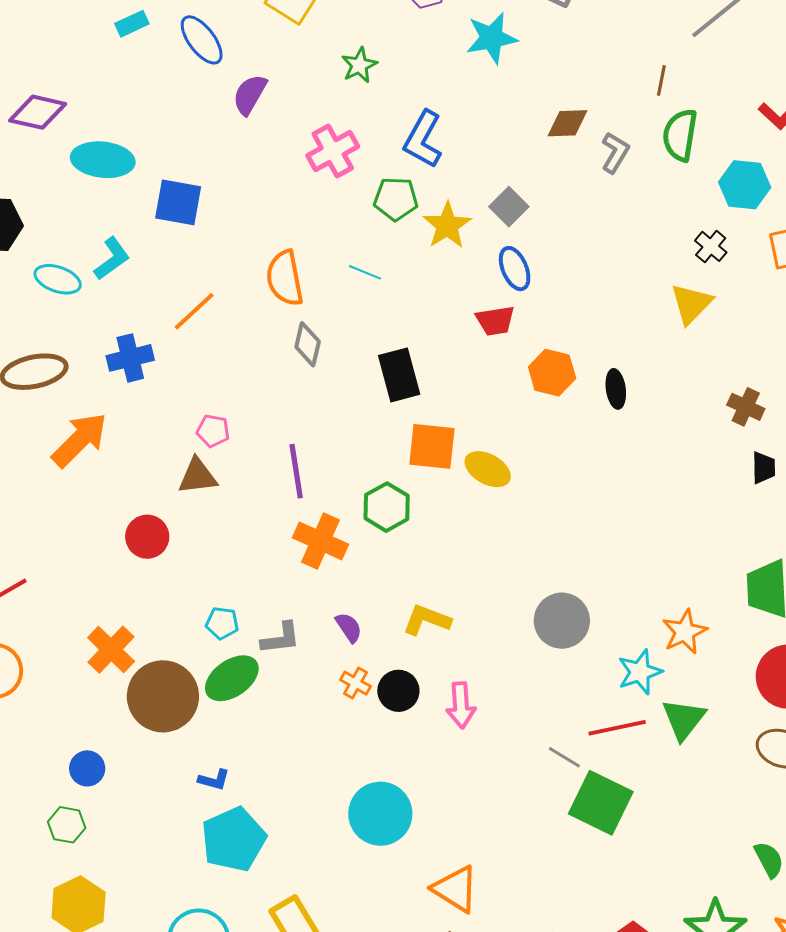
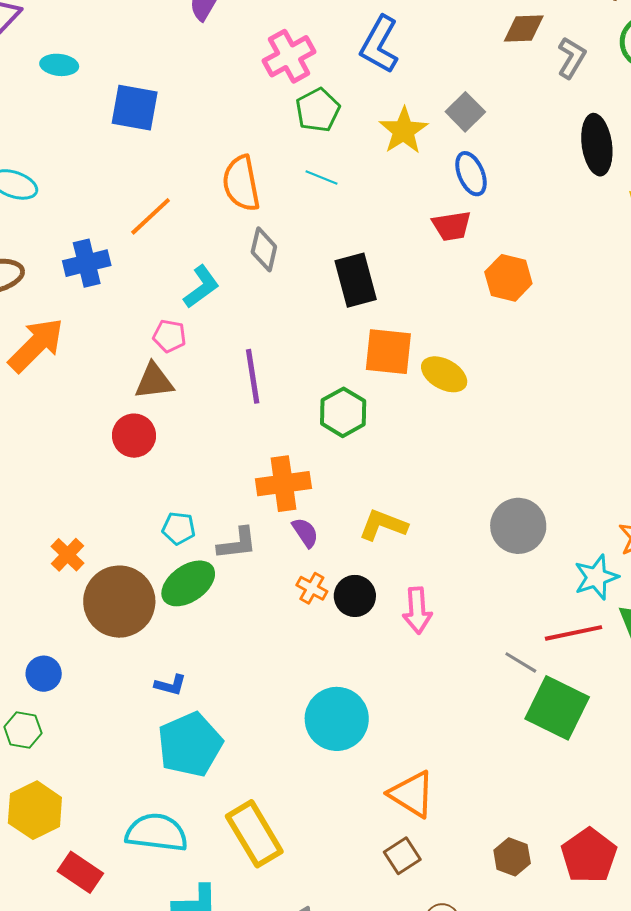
cyan ellipse: (103, 160) -> (59, 65), size x0.6
green pentagon: (396, 199) -> (318, 110), moved, turned -30
cyan L-shape: (112, 259) -> (201, 287), moved
black ellipse: (616, 389) -> (597, 145), moved, size x1.5
red circle: (147, 537) -> (134, 436), moved
orange cross: (321, 541) -> (283, 484), moved, turned -32
orange cross: (111, 650) -> (68, 555), size x0.7

